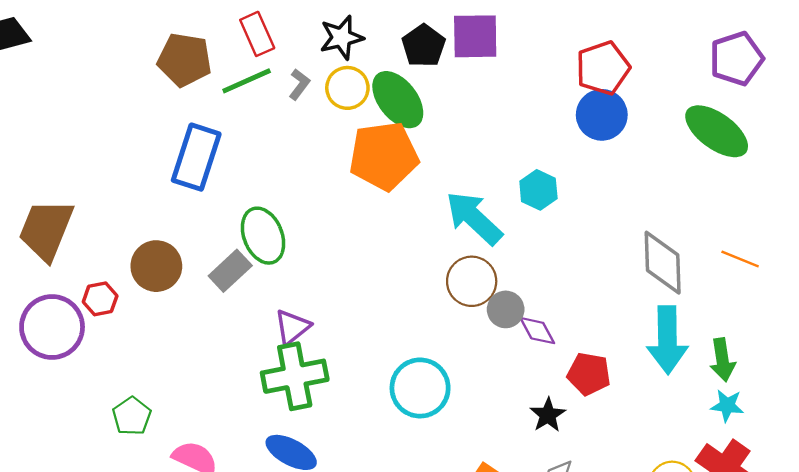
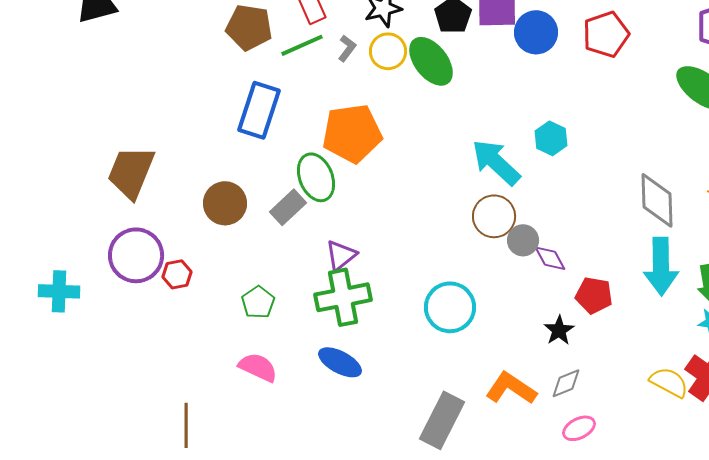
blue circle: (602, 115) -> (536, 32), moved
orange pentagon: (384, 156) -> (352, 133), moved
red hexagon: (100, 299) -> (177, 274), moved
green pentagon: (132, 416) -> (258, 302), moved

